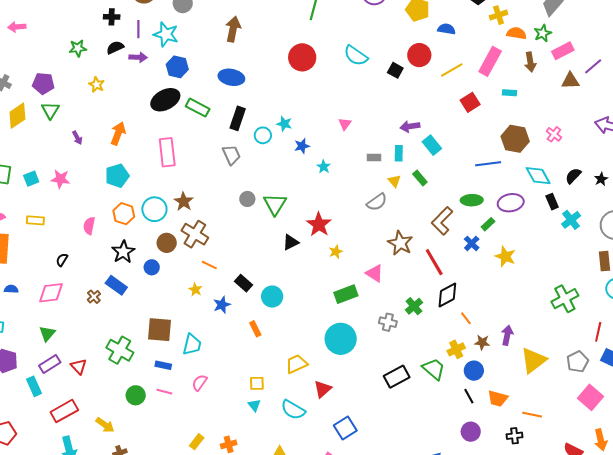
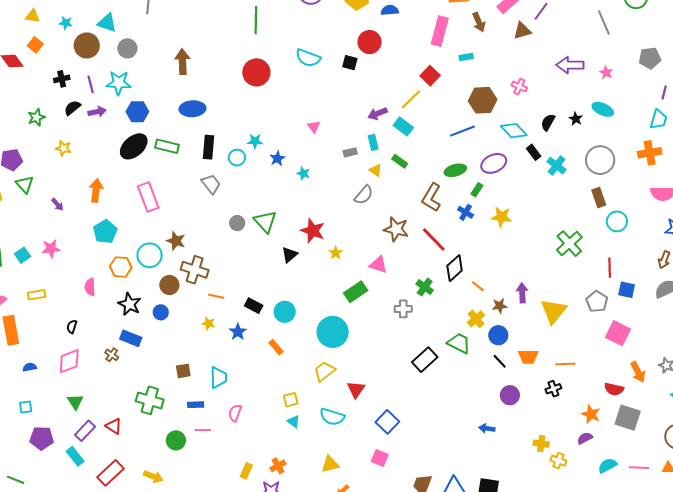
yellow line: (452, 70) -> (411, 99), moved
brown square: (159, 330) -> (183, 371), size x0.6
cyan circle: (341, 339) -> (333, 332), moved

